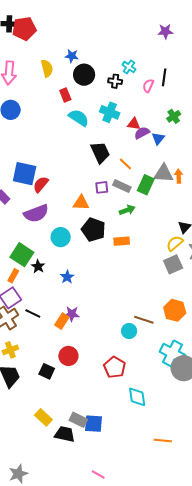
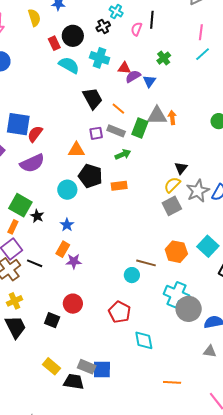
black circle: (84, 75) -> (73, 36), moved
black cross: (115, 81) -> (103, 26), turned -32
cyan circle: (61, 237) -> (67, 190), moved
orange rectangle: (62, 321) -> (63, 249), moved

